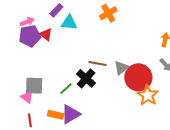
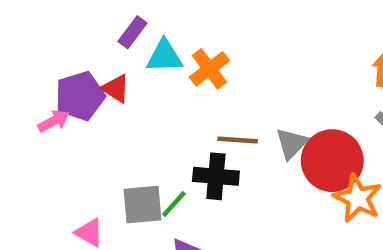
orange cross: (108, 13) -> (209, 69), moved
pink arrow: (27, 22) -> (54, 121), moved
black cross: (86, 78) -> (216, 176), turned -30
gray square: (34, 86) -> (143, 205), moved

